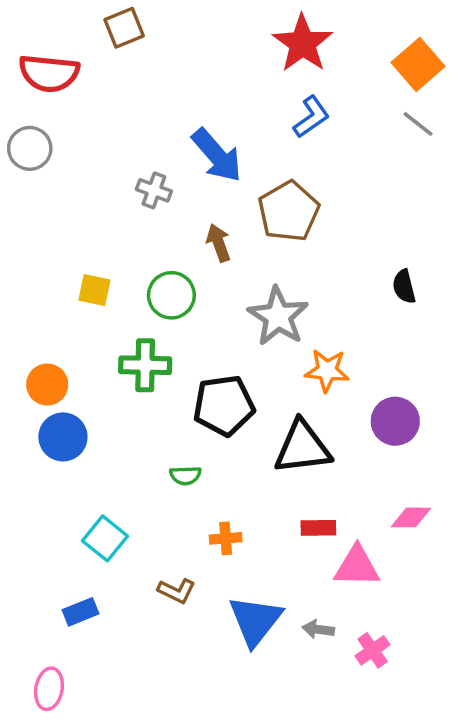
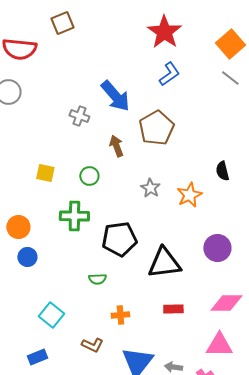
green circle: (171, 295) -> (89, 176), size x0.7
gray star: (278, 316) -> (150, 188), size x0.6
orange star: (327, 370) -> (189, 195), moved, turned -30
blue circle: (63, 437) -> (27, 257), size x0.7
pink diamond: (411, 517) -> (226, 303), size x1.4
pink triangle: (357, 566) -> (219, 345), moved

